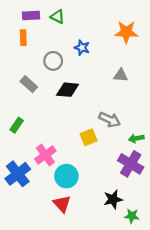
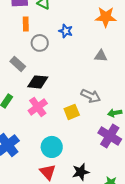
orange rectangle: (23, 38) -> (26, 24), moved
black diamond: (68, 90) -> (38, 82), moved
pink cross: (45, 155) -> (38, 107), moved
black star: (113, 199) -> (81, 172), moved

